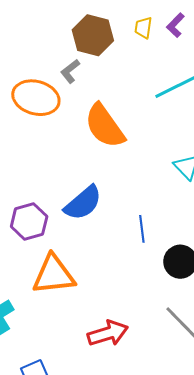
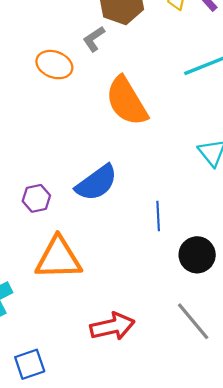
orange ellipse: (36, 98) -> (54, 65), size x0.7
purple hexagon: (29, 221) -> (36, 198), size x0.7

